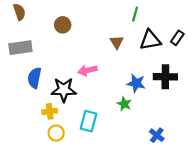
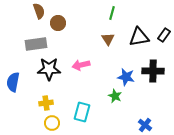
brown semicircle: (19, 12) -> (39, 11), moved
green line: (135, 14) -> (112, 13), moved
gray rectangle: (20, 48) -> (36, 44), moved
blue semicircle: (35, 78) -> (13, 82), moved
black star: (64, 90) -> (49, 69), moved

